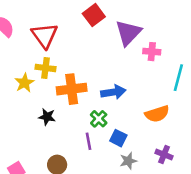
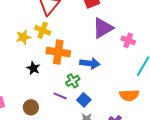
purple triangle: (128, 33) -> (103, 28), moved
orange semicircle: (157, 114) -> (129, 95), moved
purple line: (89, 141) -> (60, 96), turned -72

